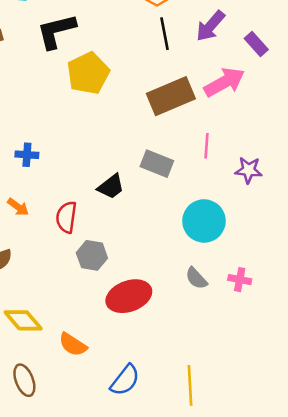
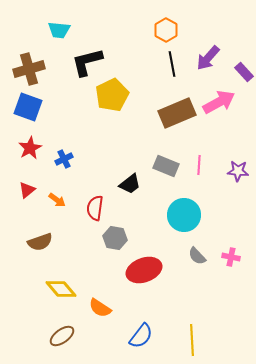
pink line: (207, 146) -> (199, 165), moved
blue cross: (27, 155) -> (64, 159), turned -30
cyan circle: (204, 221) -> (184, 215), moved
brown ellipse: (24, 380) -> (62, 336), turned 75

